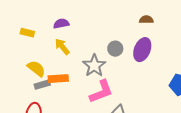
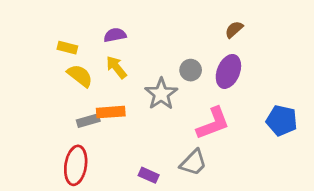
brown semicircle: (146, 20) -> (234, 29), turned -40
yellow semicircle: (36, 69) -> (80, 76), moved
pink L-shape: (101, 92) -> (213, 123), moved

